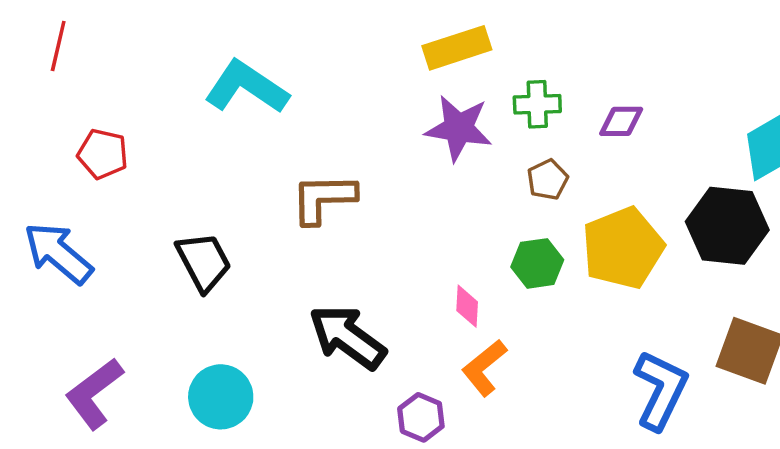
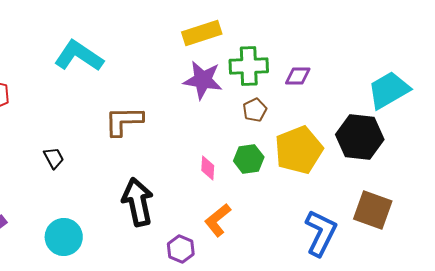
green cross: (537, 104) -> (249, 66), size x1.4
black trapezoid: (204, 262) -> (54, 158), size x0.6
pink diamond: (467, 306) -> (208, 168), moved
black arrow: (347, 337) -> (138, 202), turned 42

